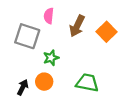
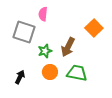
brown arrow: (77, 26) -> (68, 47), moved
orange circle: (44, 82) -> (50, 72), moved

